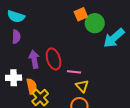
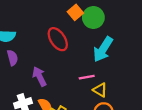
cyan arrow: (114, 38) -> (103, 49), moved
red ellipse: (53, 59) -> (58, 39), moved

